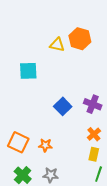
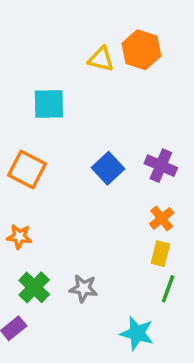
orange square: (18, 142) -> (27, 169), moved
orange star: (45, 145) -> (19, 237), moved

